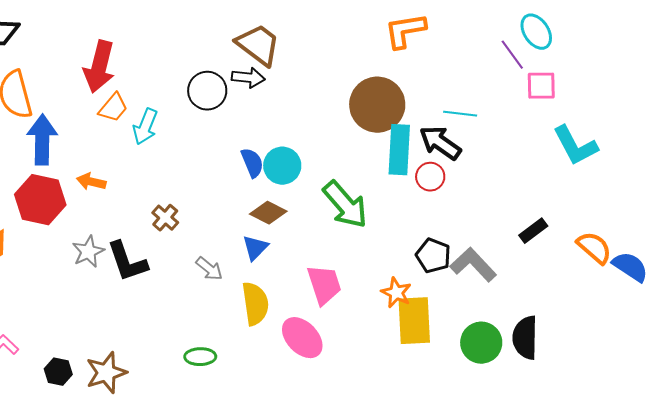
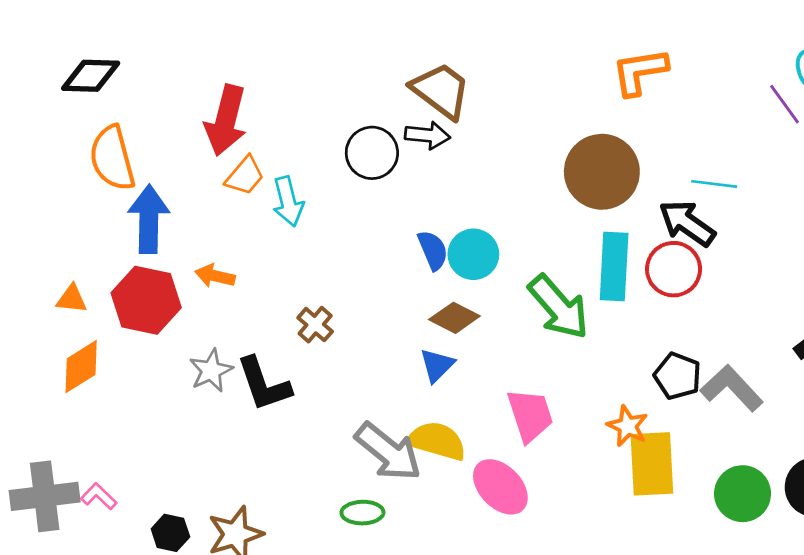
cyan arrow: (145, 127) -> (288, 202), turned -36
cyan rectangle: (399, 150) -> (614, 266), moved
red circle: (430, 177) -> (674, 269), size x1.4
gray arrow: (209, 269) -> (388, 452), moved, size x1.8
yellow semicircle: (255, 304) -> (437, 441), turned -66

